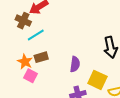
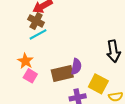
brown cross: (23, 21) -> (36, 21), moved
brown rectangle: (41, 57) -> (62, 73), moved, size x1.5

